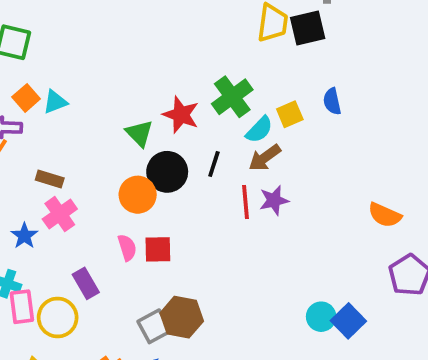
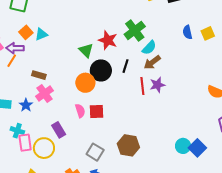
yellow square: (290, 114) -> (208, 33), moved
brown hexagon: (182, 317) -> (128, 145), moved
gray square: (154, 326) -> (95, 152), turned -30

